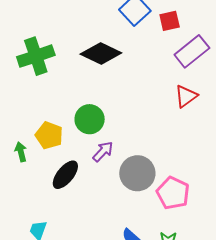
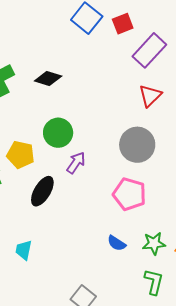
black diamond: (101, 53) -> (48, 79), moved, size x0.7
gray circle: (137, 173) -> (137, 145), moved
pink pentagon: (173, 193) -> (129, 194), moved

